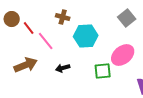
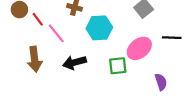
brown arrow: (26, 65) -> (35, 59), turned 105
black arrow: (63, 68) -> (75, 62), size x1.5

